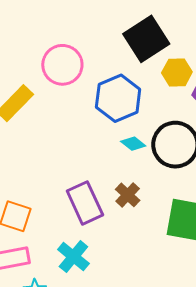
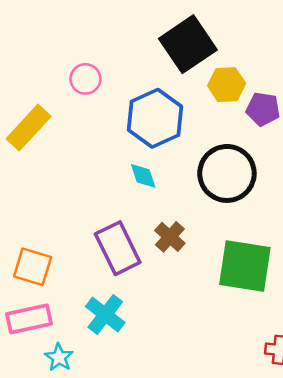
pink circle: (62, 65) -> (85, 79), size x0.6
cyan diamond: (133, 144) -> (143, 176), moved, turned 35

